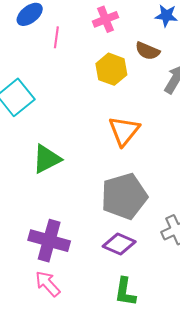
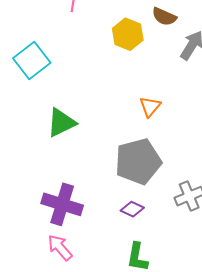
orange triangle: (124, 131) -> (150, 107), moved, size x0.7
purple diamond: (119, 244) -> (132, 209), size x0.7

